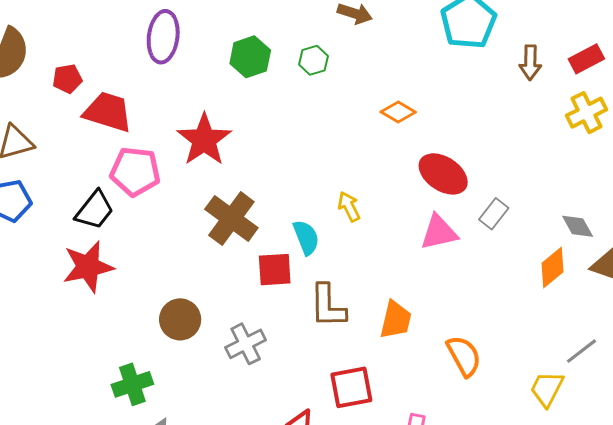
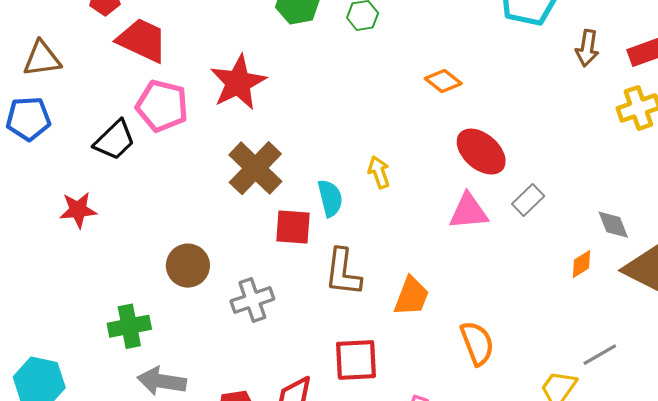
red star: (88, 267) -> (78, 210), moved, size x0.7
orange diamond: (553, 267) -> (581, 264), size x0.7

